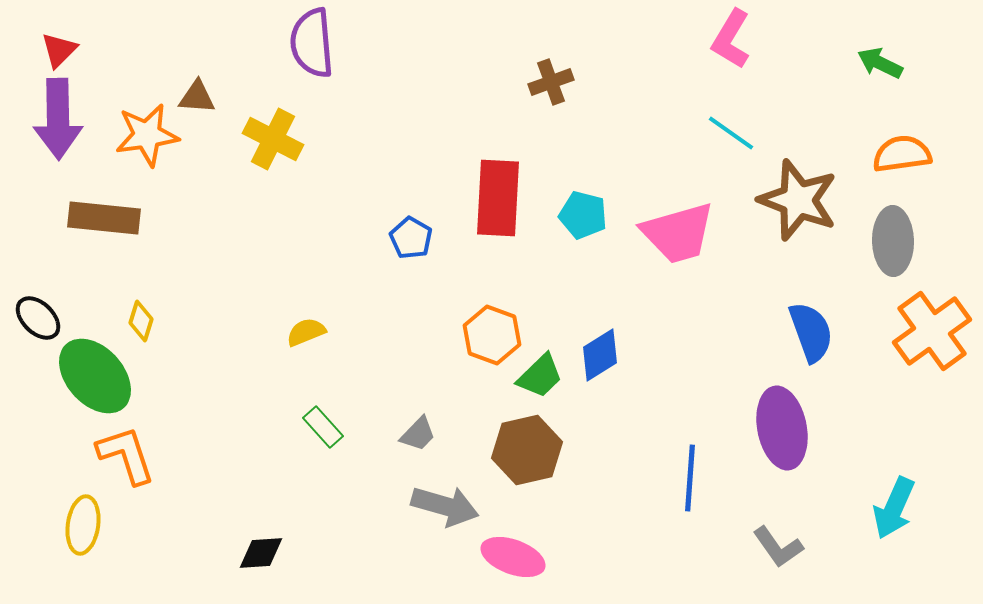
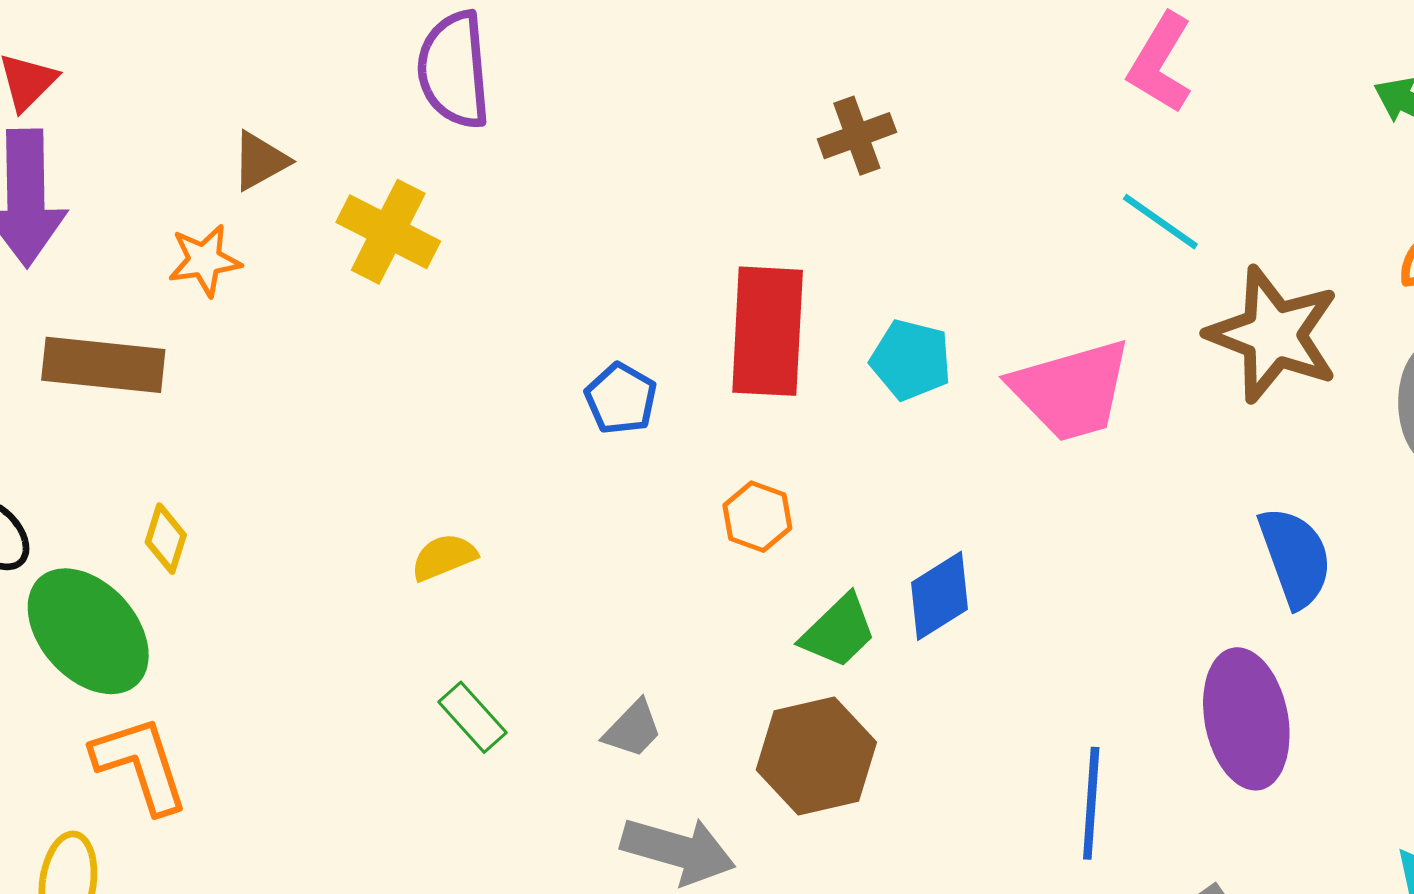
brown triangle: (197, 97) -> (260, 161), turned -33
orange star: (147, 135) -> (204, 260), moved, size x0.7
orange hexagon: (492, 335) -> (757, 517), moved, size x0.7

